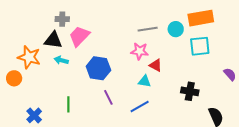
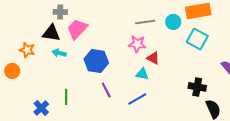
cyan square: (200, 46) -> (197, 39), turned 35
orange star: (29, 57) -> (27, 50), size x0.7
black cross: (190, 91) -> (197, 87), moved
blue cross: (34, 115) -> (41, 108), moved

